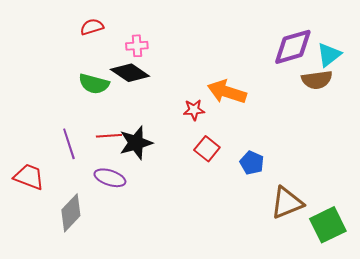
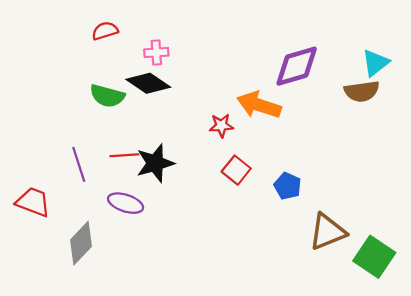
purple diamond: (293, 47) -> (297, 66), moved
green square: (328, 225) -> (374, 257), turned -30

